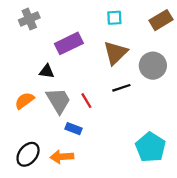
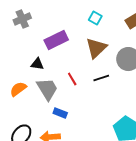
cyan square: (114, 18) -> (95, 18), turned 32
red line: (86, 101) -> (72, 79), moved

